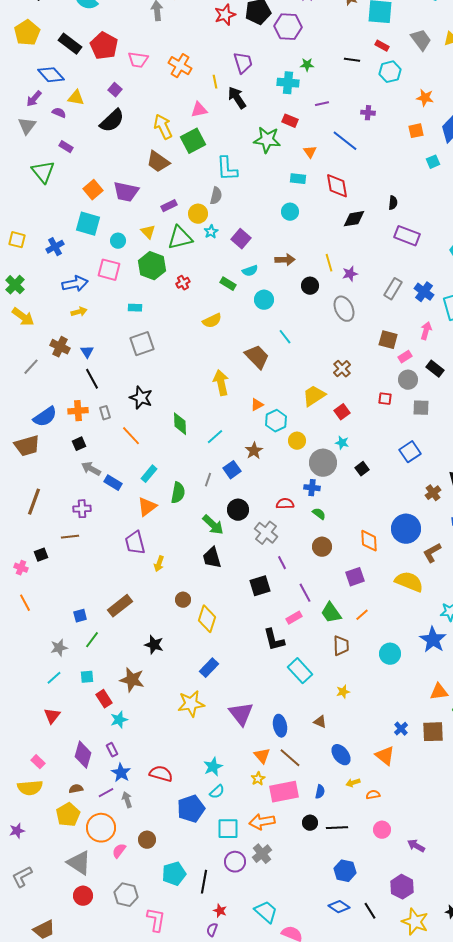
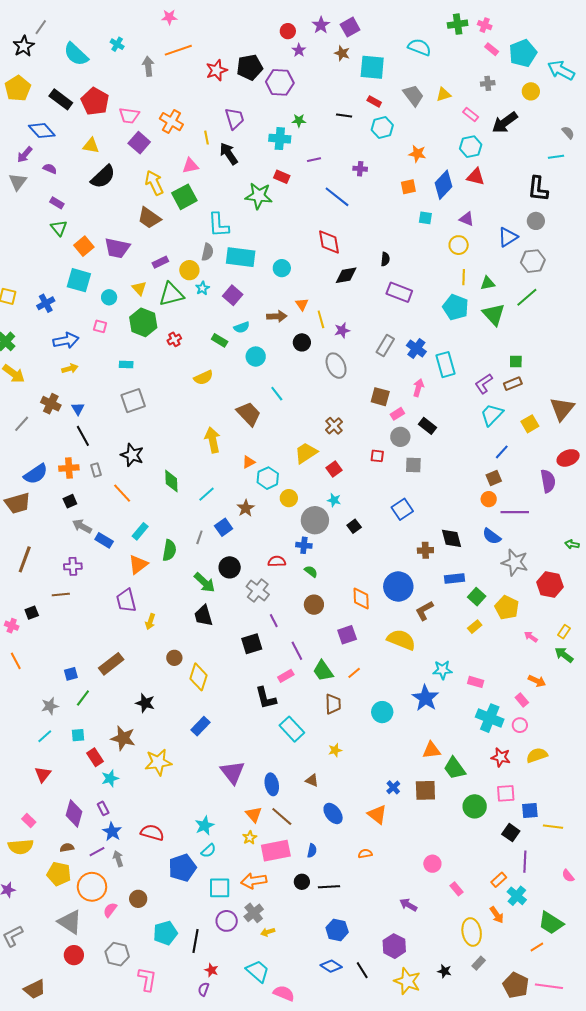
purple square: (115, 90) -> (139, 143), moved, size x1.5
yellow triangle: (76, 98) -> (91, 146), moved
orange triangle: (310, 152) -> (302, 304), moved
cyan square: (433, 162) -> (425, 218), turned 32
green triangle: (43, 172) -> (59, 228), moved, size x0.7
cyan rectangle: (298, 179) -> (241, 257), moved, size x1.8
pink square: (109, 270) -> (100, 326), size x0.6
brown cross: (433, 493) -> (425, 550), turned 35
yellow star: (191, 704) -> (158, 762), moved
yellow arrow: (353, 783) -> (268, 932), moved
yellow pentagon: (68, 815) -> (59, 874), turned -30
pink circle: (382, 830) -> (432, 864), moved

